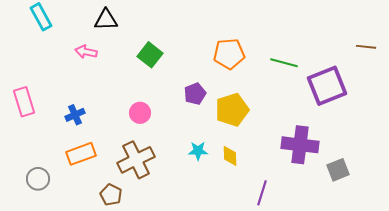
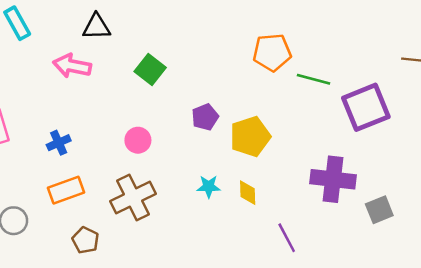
pink arrow: (86, 52) -> (72, 66), size x1.4
orange pentagon: (229, 54) -> (272, 52), moved
purple line: (262, 193) -> (287, 238), turned -45
brown pentagon: (111, 195) -> (85, 240), moved

